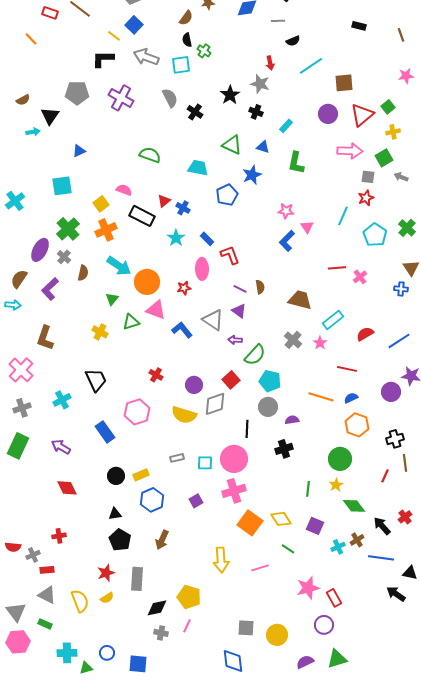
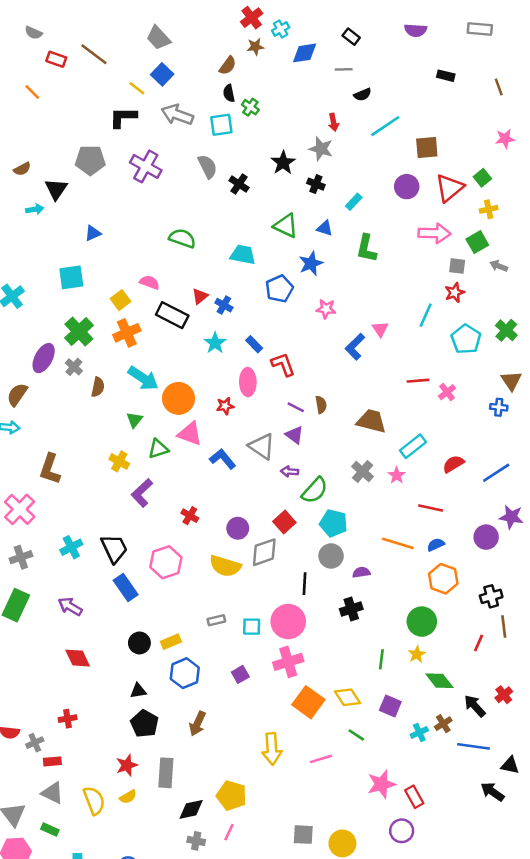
pink star: (286, 211) -> (326, 309), moved
purple L-shape: (50, 289) -> (142, 493), moved
black trapezoid: (96, 380) -> (114, 548), moved

